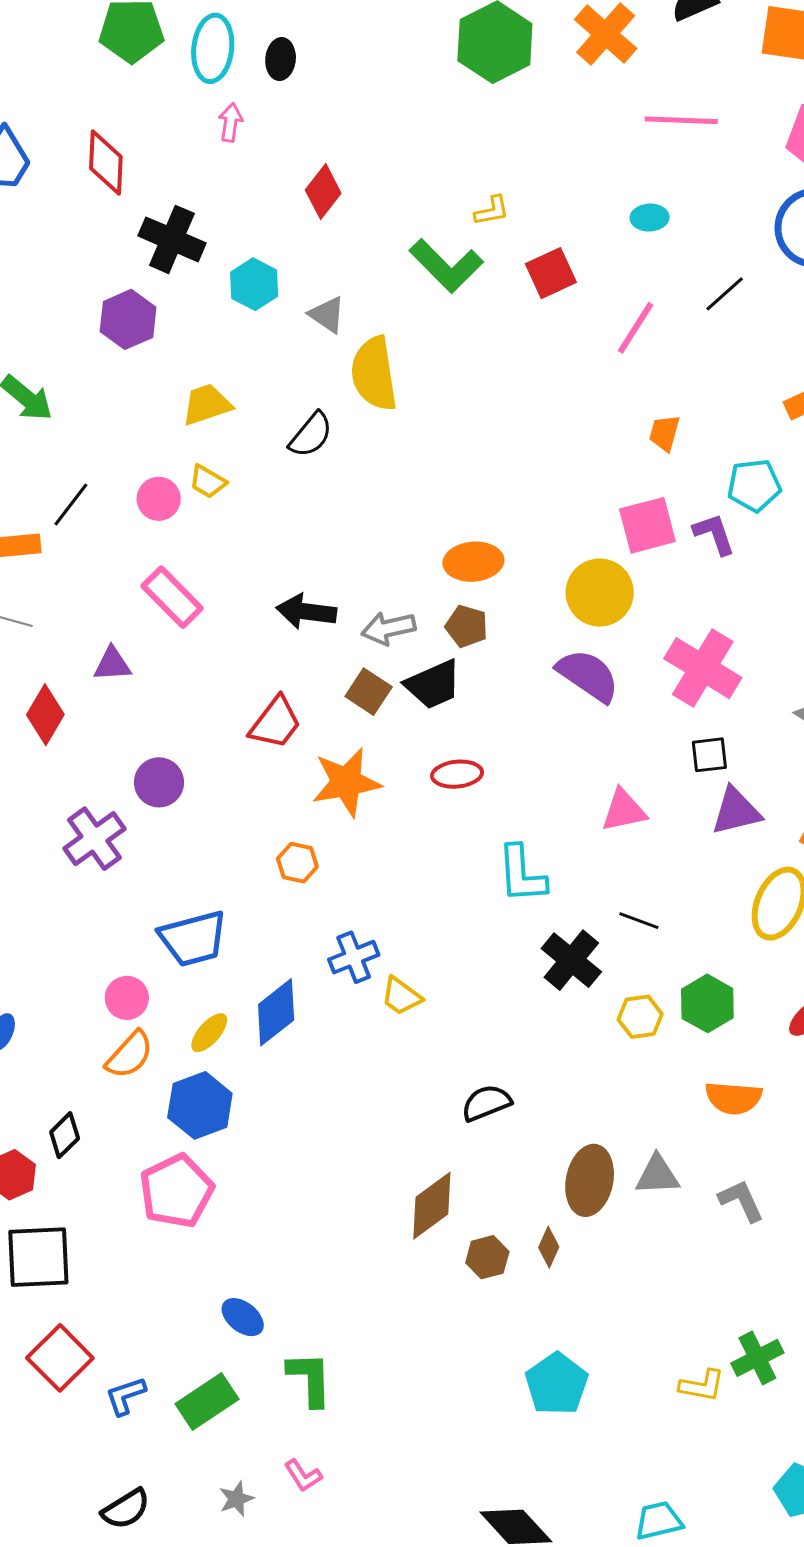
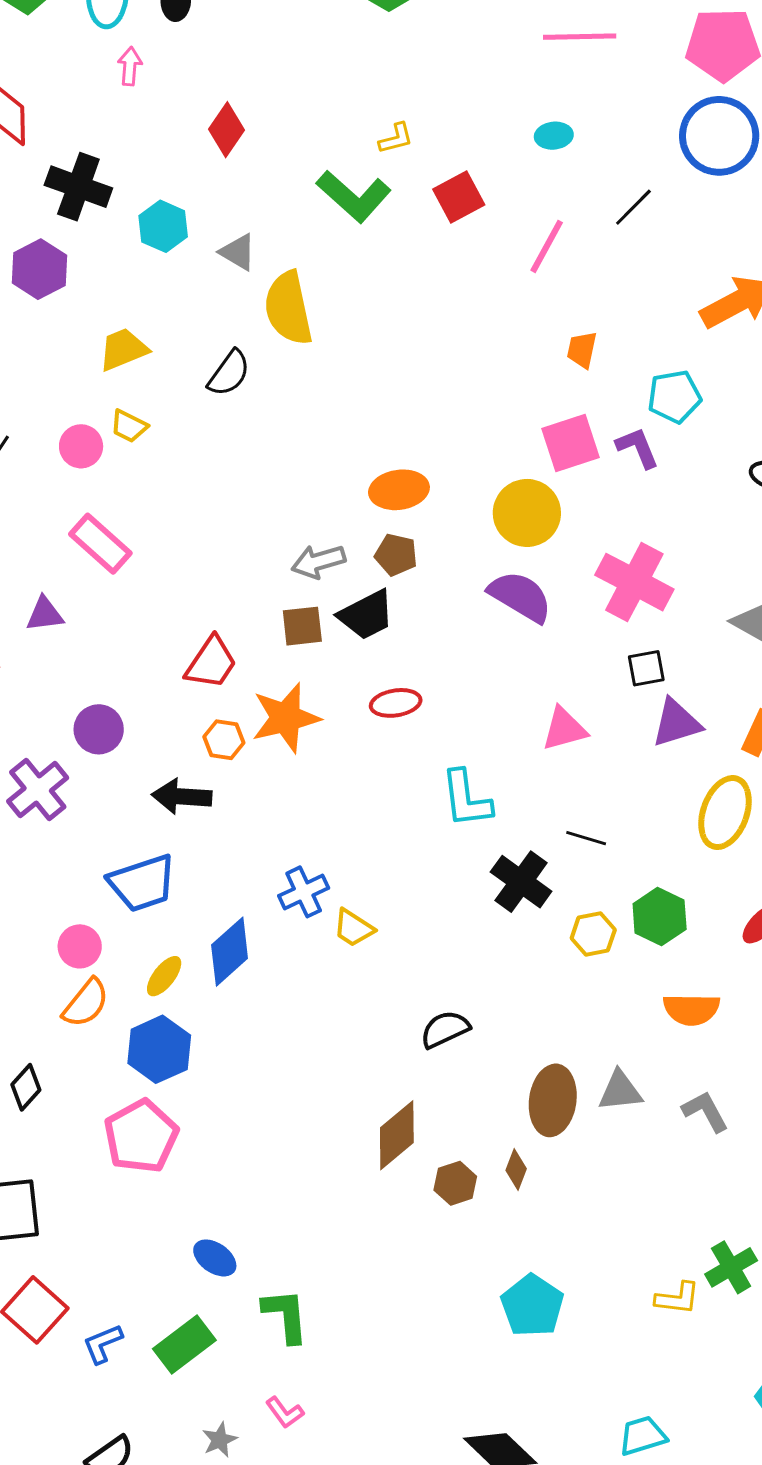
black arrow: (306, 612) -> (182, 796), moved
brown square: (369, 692) -> (302, 626), turned -36
orange hexagon: (297, 863) -> (224, 740), moved

